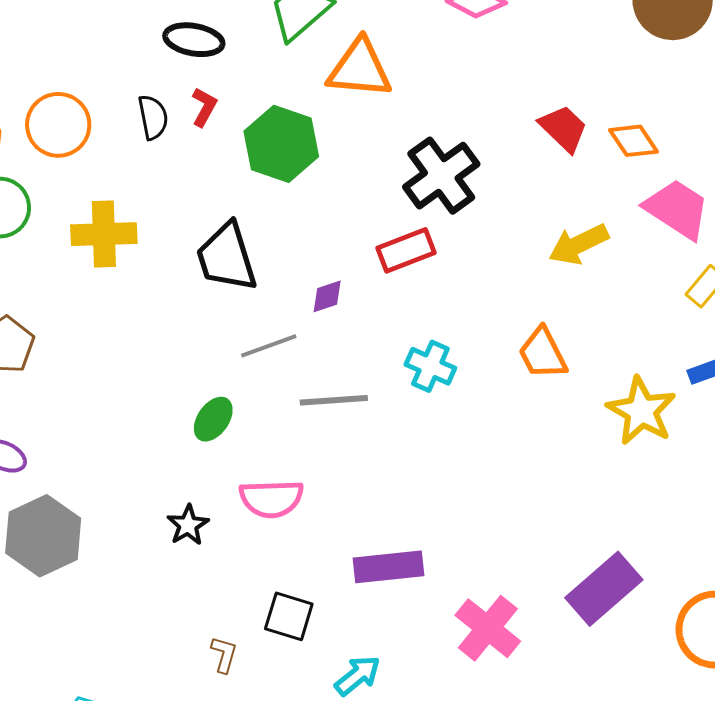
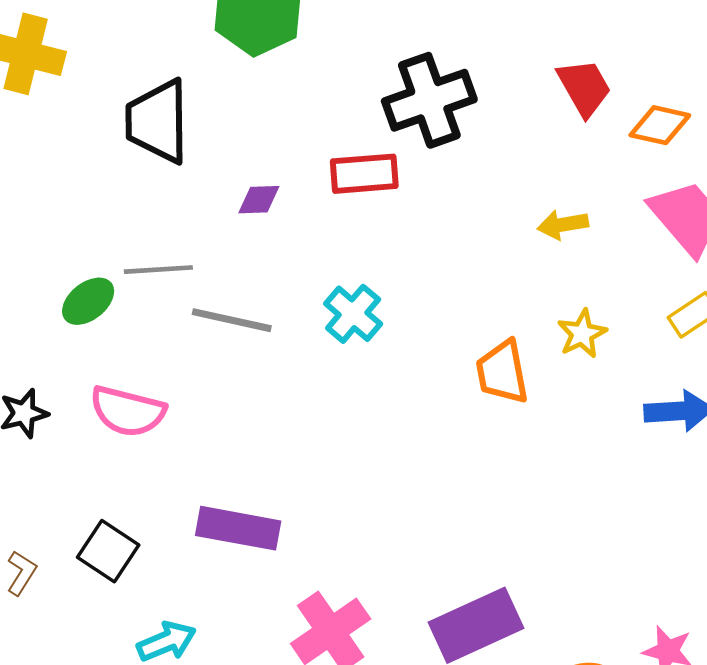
orange diamond: (633, 141) -> (660, 125), turned -60
yellow arrow: (579, 244) -> (563, 225), size x0.7
gray line: (269, 346) -> (158, 270), moved
orange trapezoid: (543, 353) -> (502, 372), moved
yellow star: (641, 411) -> (582, 334), moved, size x0.6

